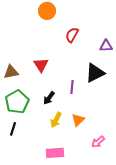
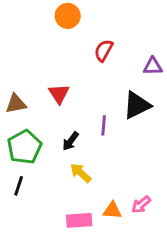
yellow arrow: (56, 120) -> (81, 173), turned 105
orange triangle: (78, 120) -> (112, 210), moved, turned 48

